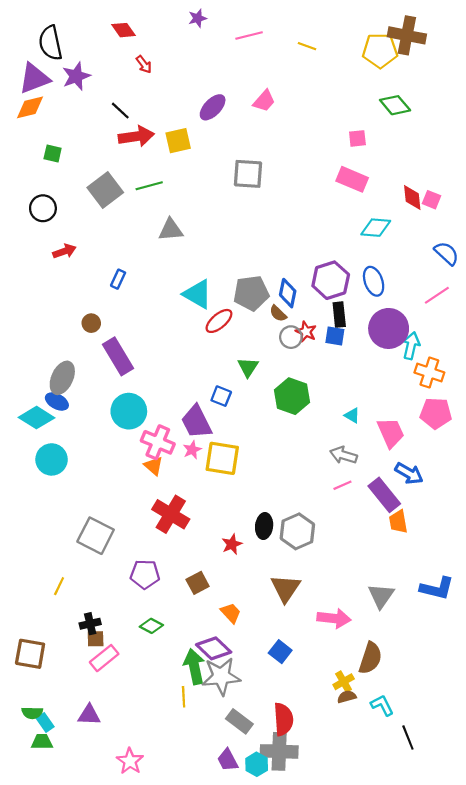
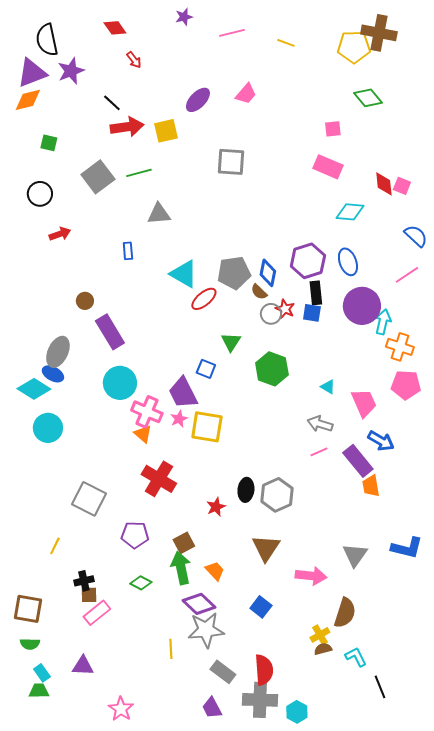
blue rectangle: (118, 279) -> (128, 251), moved, turned -30
green arrow: (194, 667) -> (181, 568), moved
green semicircle: (32, 713) -> (30, 644), moved
cyan hexagon: (257, 764) -> (297, 712), moved

